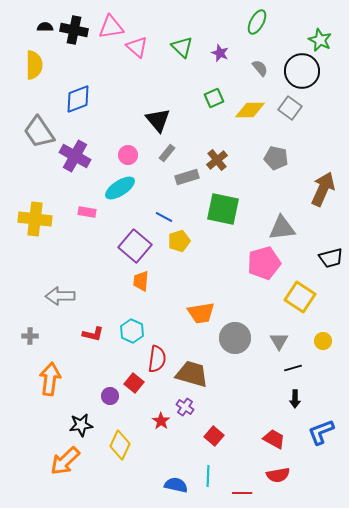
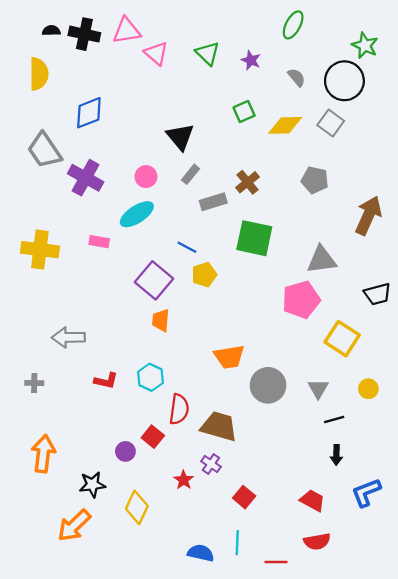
orange arrow: (50, 379) -> (43, 454), moved

